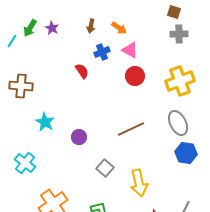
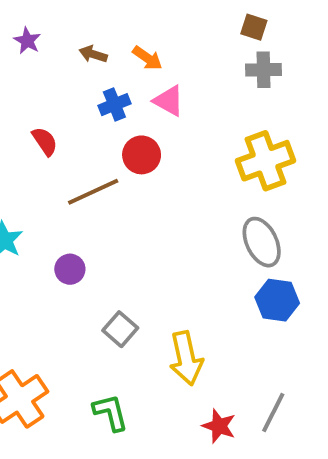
brown arrow: (91, 26) -> (93, 54), turned 96
purple star: (52, 28) -> (27, 41), moved
red semicircle: (82, 71) -> (45, 141), moved
red circle: (135, 76) -> (142, 155), moved
brown line: (131, 129) -> (93, 192), moved

